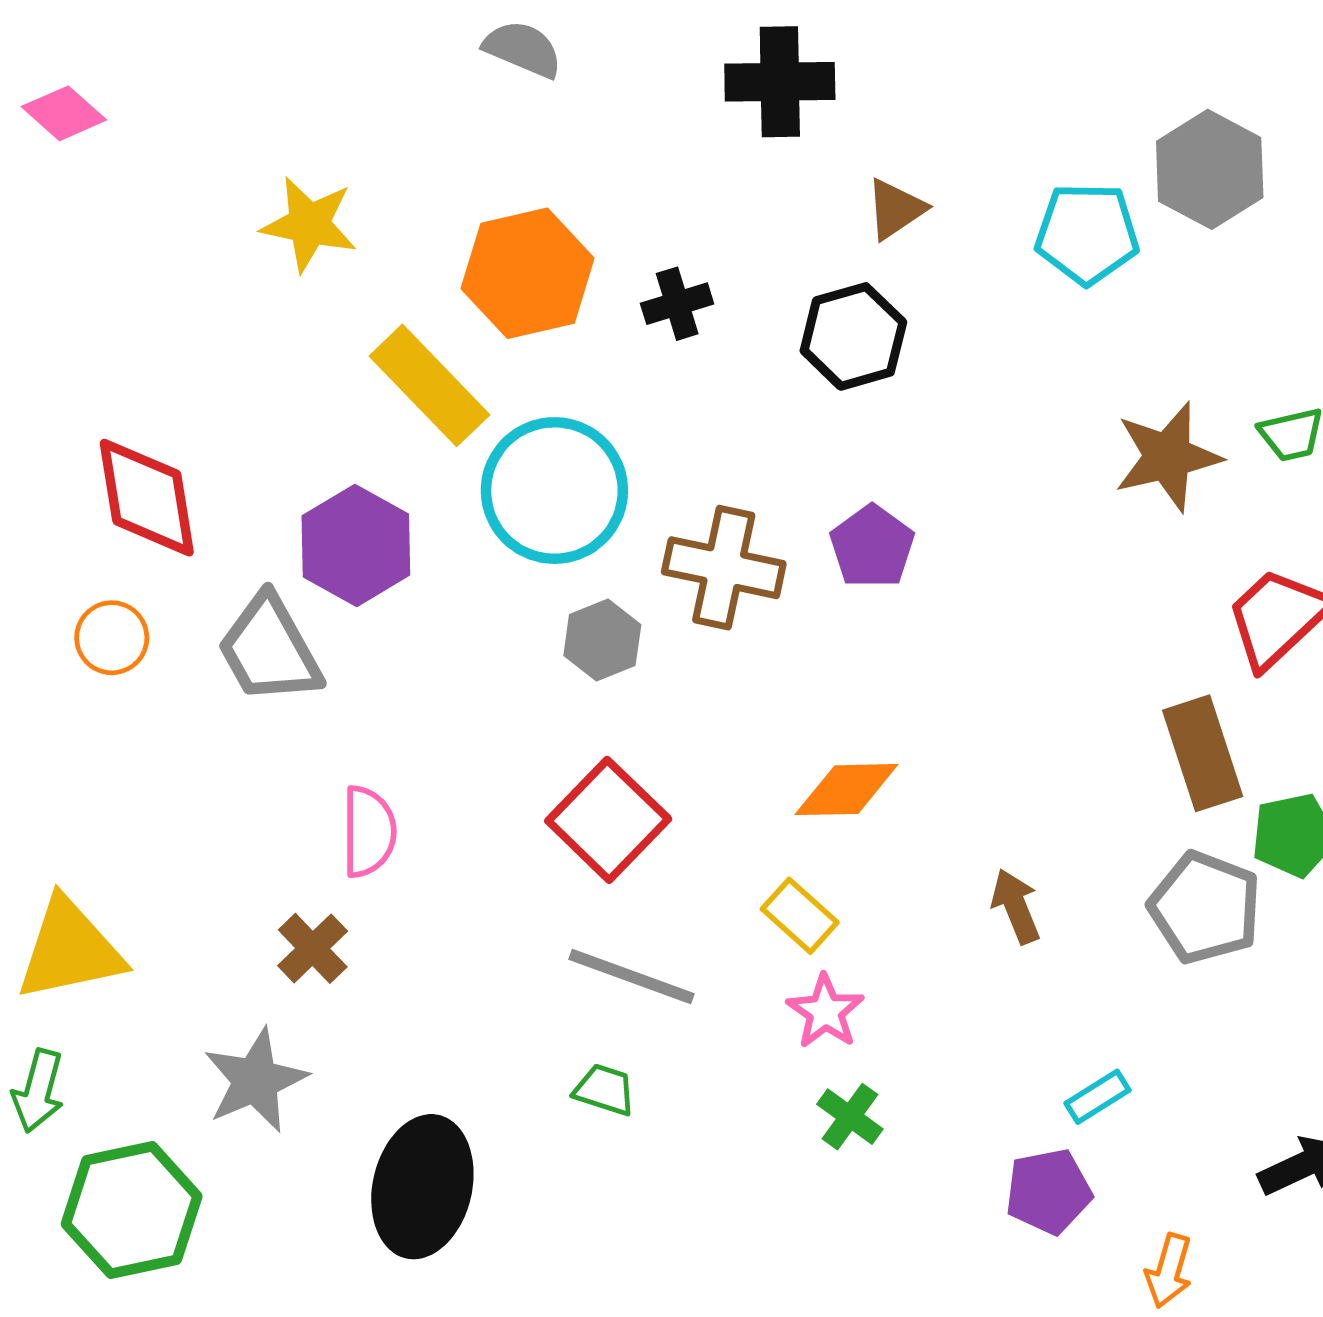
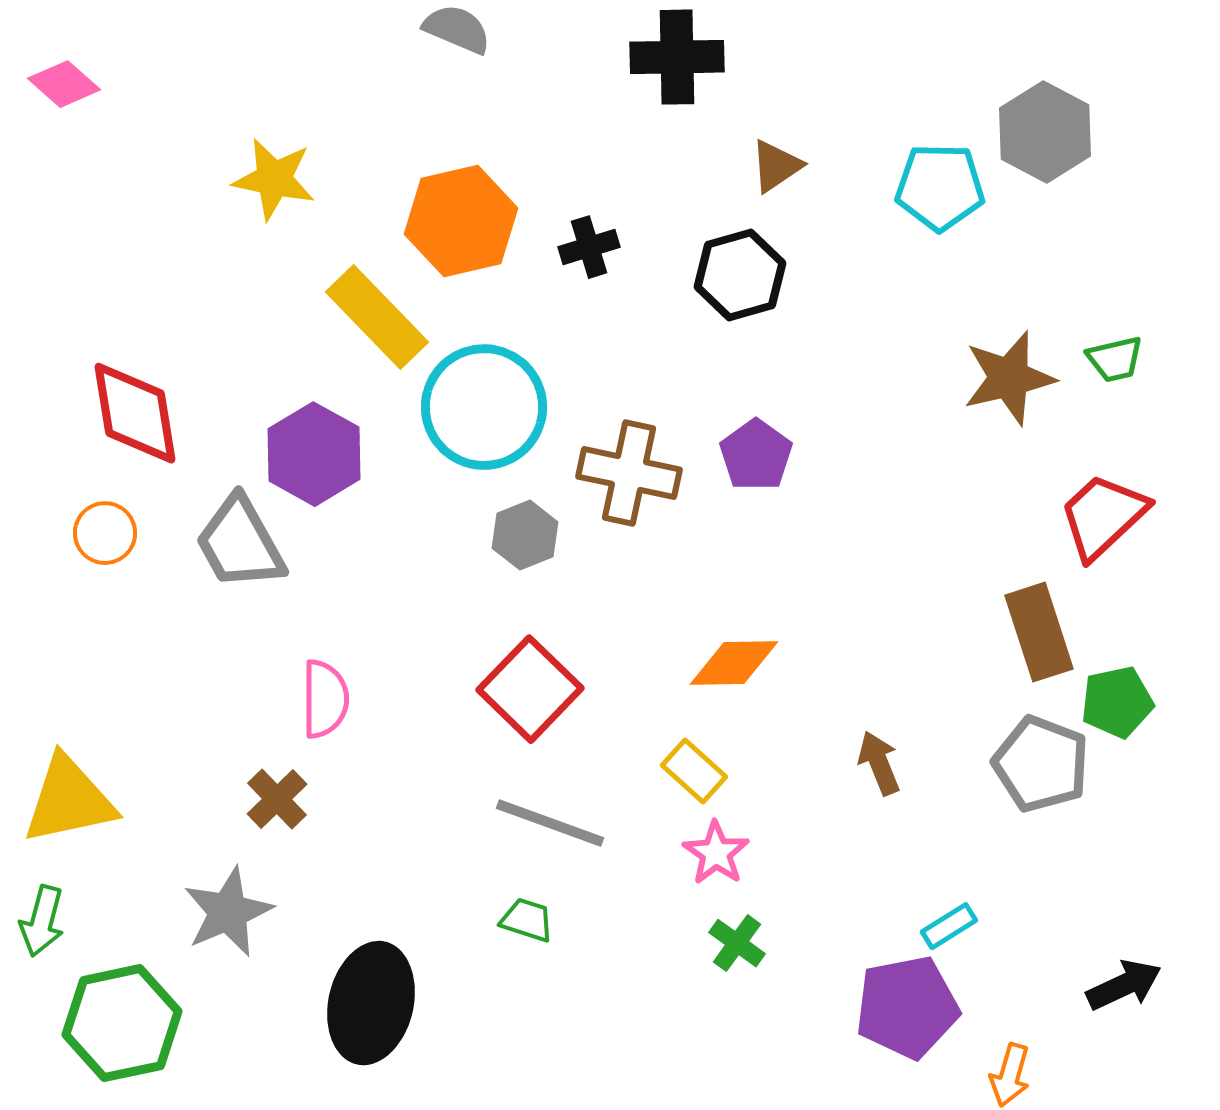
purple pentagon: (1048, 1191) -> (907, 1007), size x1.4

